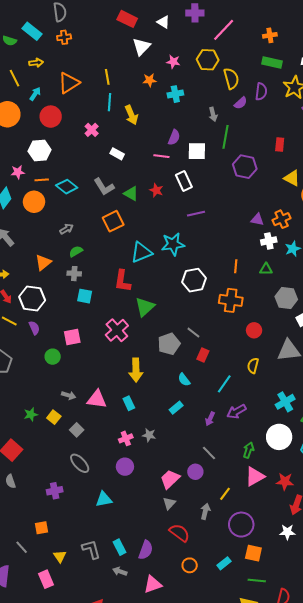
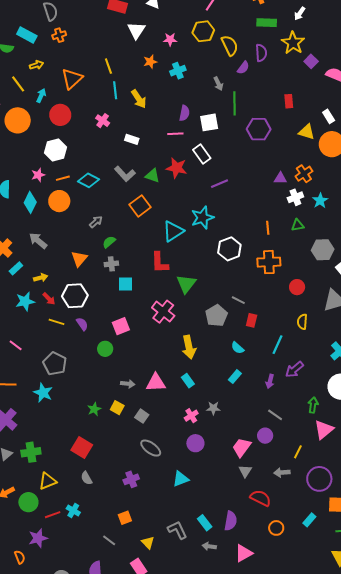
red star: (156, 190) -> (177, 168), size x1.5
gray arrow: (205, 511) -> (282, 472), turned -98

